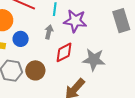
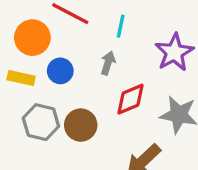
purple star: (75, 21) -> (174, 52), moved, turned 30

